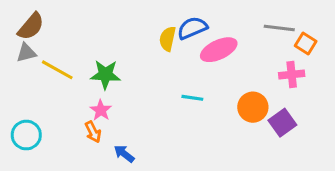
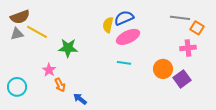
brown semicircle: (31, 26) -> (20, 17), turned 30
pink ellipse: (219, 50) -> (128, 37), moved
yellow line: (57, 70) -> (37, 32), moved
pink star: (101, 110) -> (49, 70), moved

